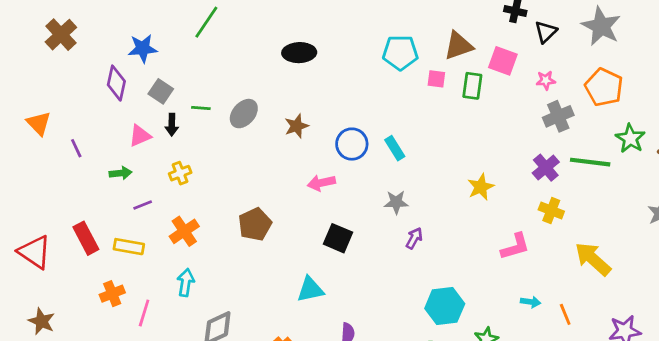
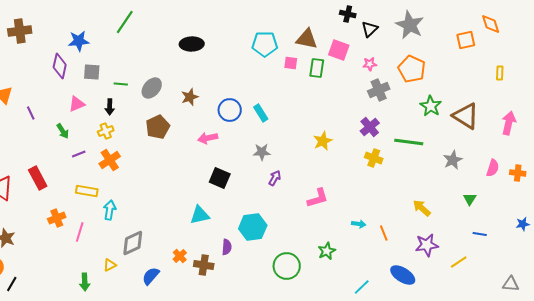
brown cross: (61, 35) -> (20, 31), turned 35
brown triangle: (459, 46) -> (307, 39), turned 30
gray square: (161, 91) -> (92, 72), turned -30
black arrow: (172, 125) -> (110, 107), moved
green line: (590, 162) -> (409, 142), moved
green arrow: (121, 173) -> (63, 131), turned 63
brown pentagon: (255, 224) -> (158, 127), moved
orange cross: (184, 231) -> (110, 160), moved
yellow rectangle: (129, 247) -> (87, 191), moved
pink L-shape: (515, 247) -> (318, 198), moved
yellow arrow: (593, 259) -> (422, 208), moved, size x0.7
cyan hexagon: (445, 306) -> (253, 227), moved

